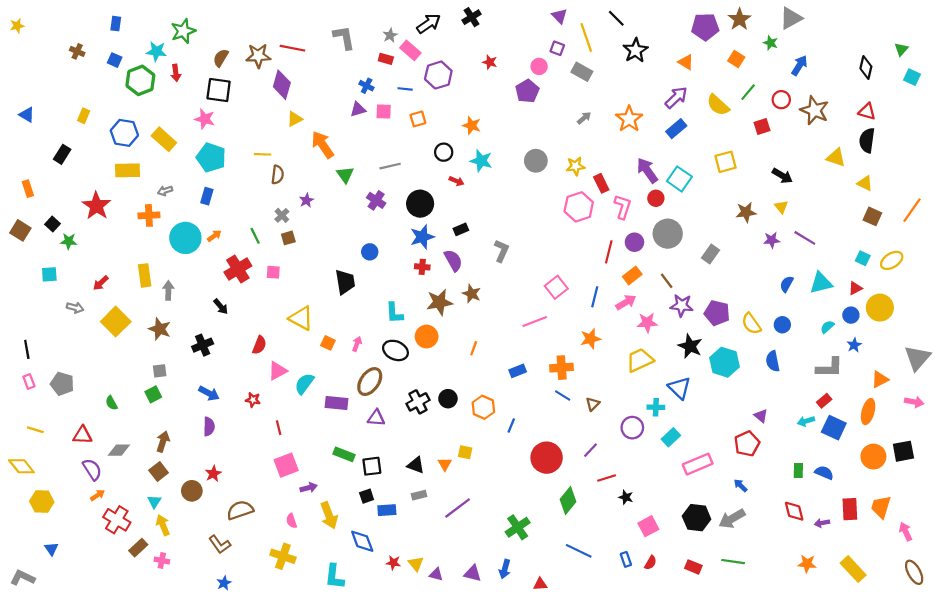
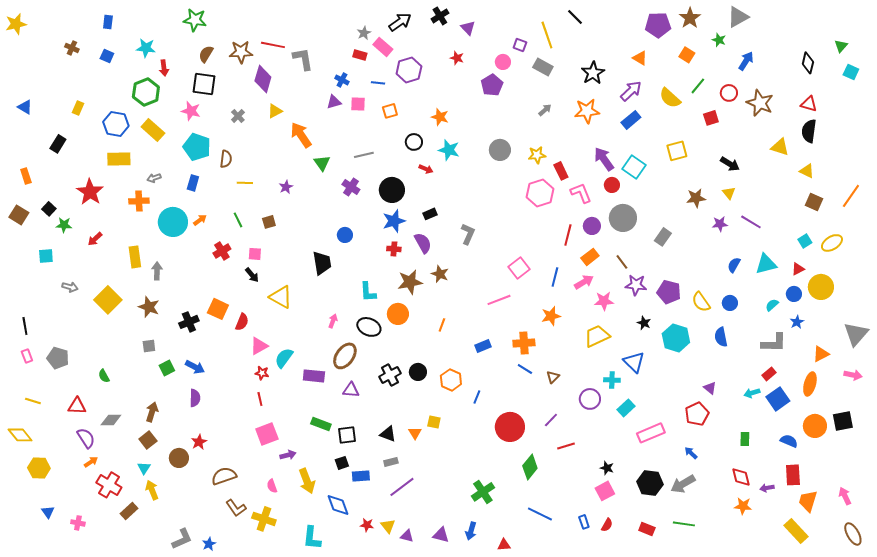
purple triangle: (559, 16) -> (468, 28), moved
yellow star: (17, 26) -> (16, 24), size x1.5
green star: (183, 31) -> (195, 20), moved, turned 30
gray L-shape: (344, 38) -> (303, 59), moved
black star: (636, 50) -> (593, 73), moved
green hexagon: (140, 80) -> (146, 92), moved
orange star: (629, 119) -> (587, 111), turned 30
yellow line: (263, 154) -> (245, 183), moved
brown semicircle: (278, 175) -> (226, 159), moved
pink L-shape: (623, 207) -> (581, 193), turned -40
gray cross: (282, 215) -> (238, 116), moved
cyan square: (863, 258) -> (805, 241), turned 32
red cross: (238, 269) -> (222, 251), size x0.7
red arrow: (101, 283) -> (95, 239), moved
black arrow: (221, 307) -> (252, 275), moved
orange square: (328, 343) -> (218, 309), moved, size x1.5
black star: (690, 346) -> (644, 323), size x0.6
green square: (153, 394) -> (167, 368), moved
red star: (253, 400) -> (262, 373), moved
blue square: (834, 428) -> (778, 399), turned 30
blue semicircle: (824, 473) -> (789, 441), moved
black star: (626, 497) -> (607, 468), moved
orange trapezoid: (881, 507) -> (808, 501), moved
purple line: (458, 508) -> (402, 487), moved
brown L-shape: (220, 544) -> (236, 508), moved
pink cross: (162, 560) -> (78, 523), moved
orange star: (807, 564) -> (743, 506), moved
gray L-shape: (23, 578) -> (182, 539), moved, turned 130

